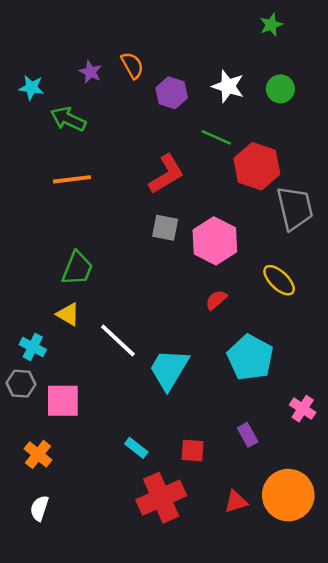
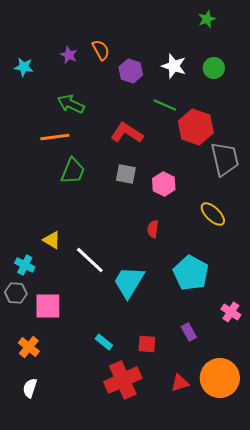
green arrow: (68, 119) -> (71, 104), moved
red L-shape: (166, 174) -> (127, 133), turned -116
pink hexagon: (215, 241) -> (164, 184), size x0.7
green trapezoid: (77, 268) -> (73, 171), moved
red semicircle: (216, 300) -> (153, 229), moved, turned -42

